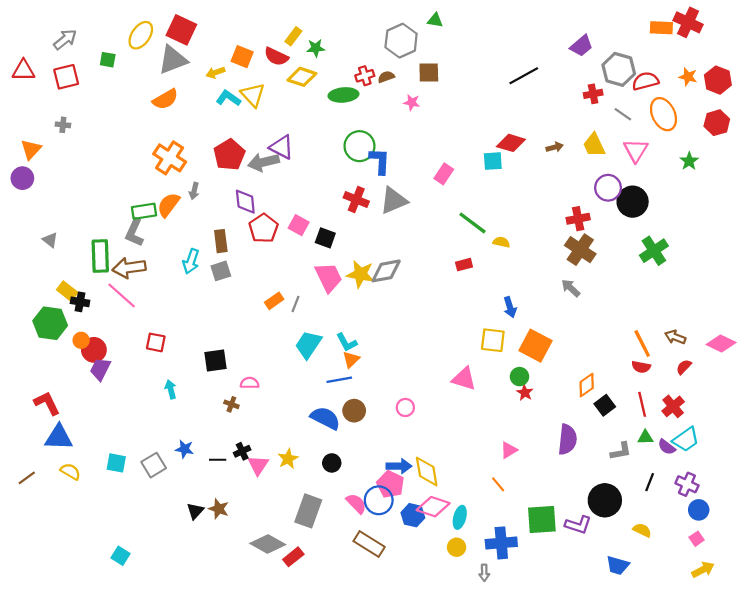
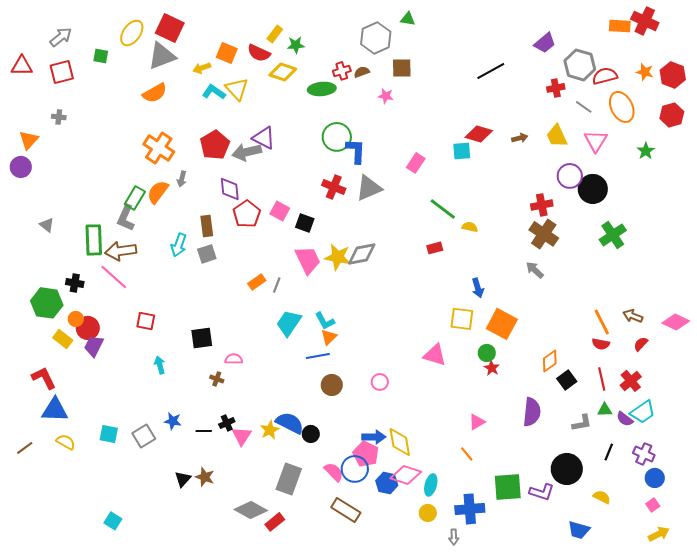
green rectangle: (144, 211) -> (135, 198), turned -50
yellow rectangle: (67, 291) -> (63, 339), moved
blue semicircle: (325, 418) -> (290, 423), moved

